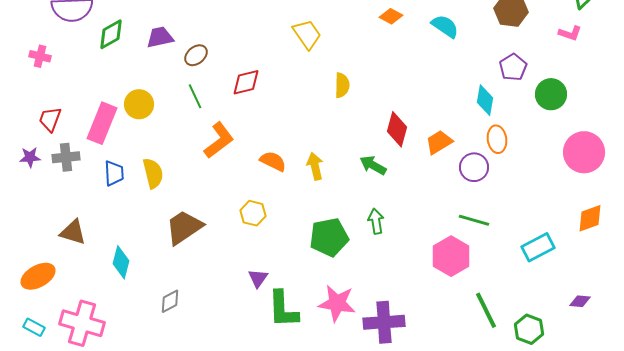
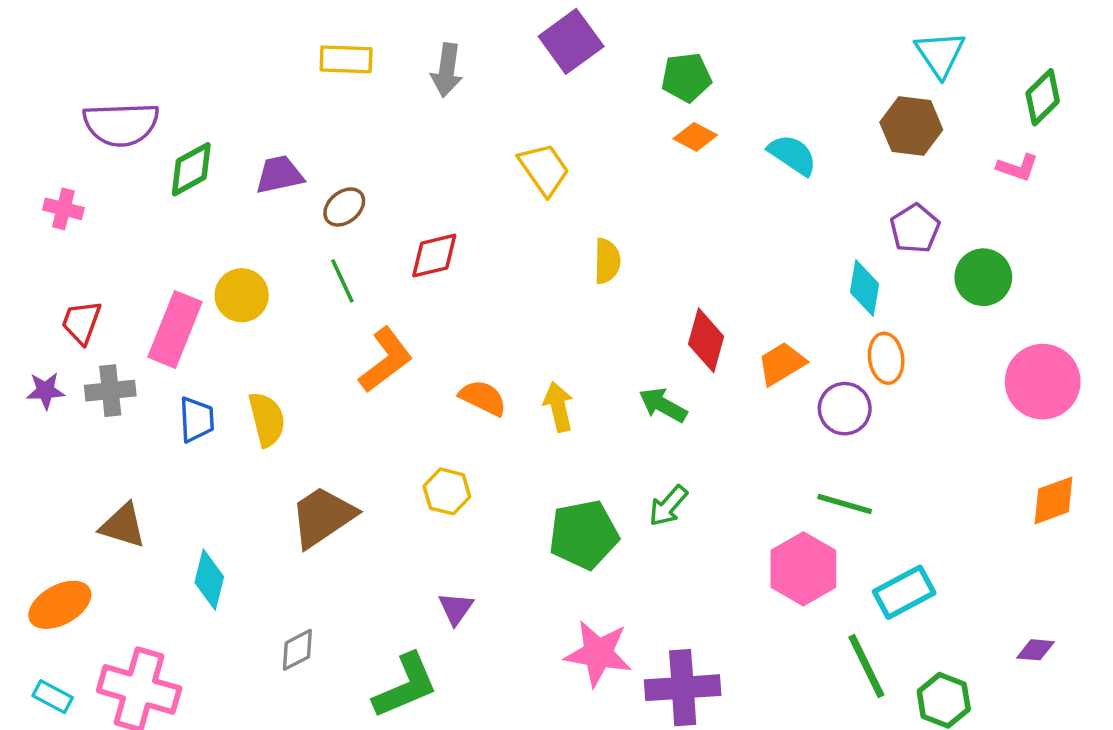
green arrow: (376, 221) -> (668, 506), turned -130
cyan rectangle: (538, 247) -> (904, 592), moved
green L-shape: (283, 309) -> (405, 686), moved, turned -111

